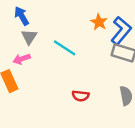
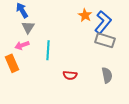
cyan line: (65, 48) -> (48, 50), moved, turned 60

